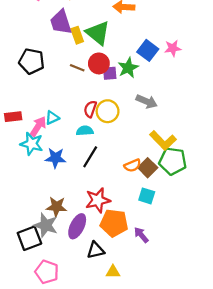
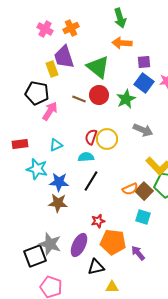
yellow rectangle: (77, 35) -> (52, 69), moved
purple square: (110, 73) -> (144, 62), moved
pink arrow: (38, 126) -> (50, 111), moved
red star: (98, 200) -> (98, 221), size x0.6
brown star: (57, 207) -> (58, 203), moved

